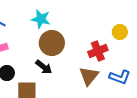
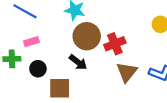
red cross: (98, 51) -> (115, 44), moved

